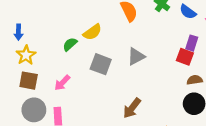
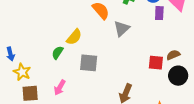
purple rectangle: (192, 43) -> (159, 13), moved
gray triangle: (136, 56) -> (122, 29), moved
red square: (185, 57) -> (156, 63), moved

